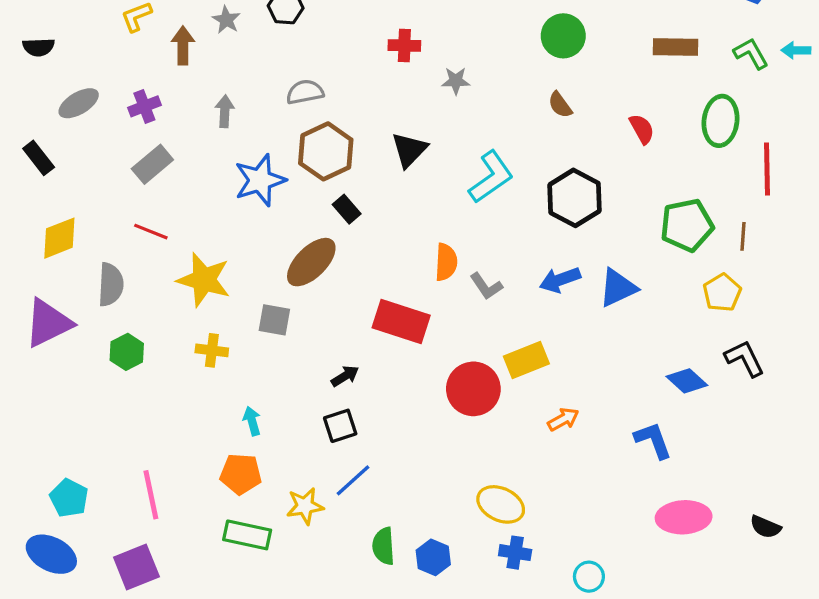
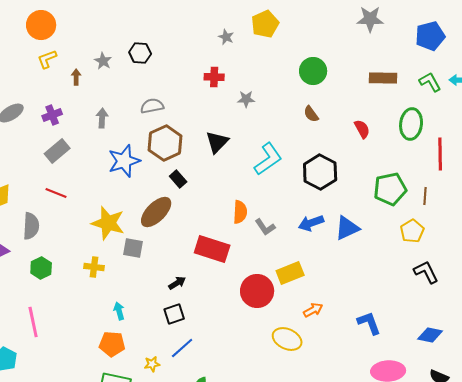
brown arrow: (183, 45) -> (76, 77), size x0.7
yellow star: (204, 280) -> (108, 223), moved
blue diamond: (687, 381) -> (430, 335), moved, turned -30
pink line: (151, 495) -> (33, 322), moved
yellow ellipse: (501, 504) -> (287, 339), moved
yellow star: (305, 506) -> (152, 364), size x0.7

